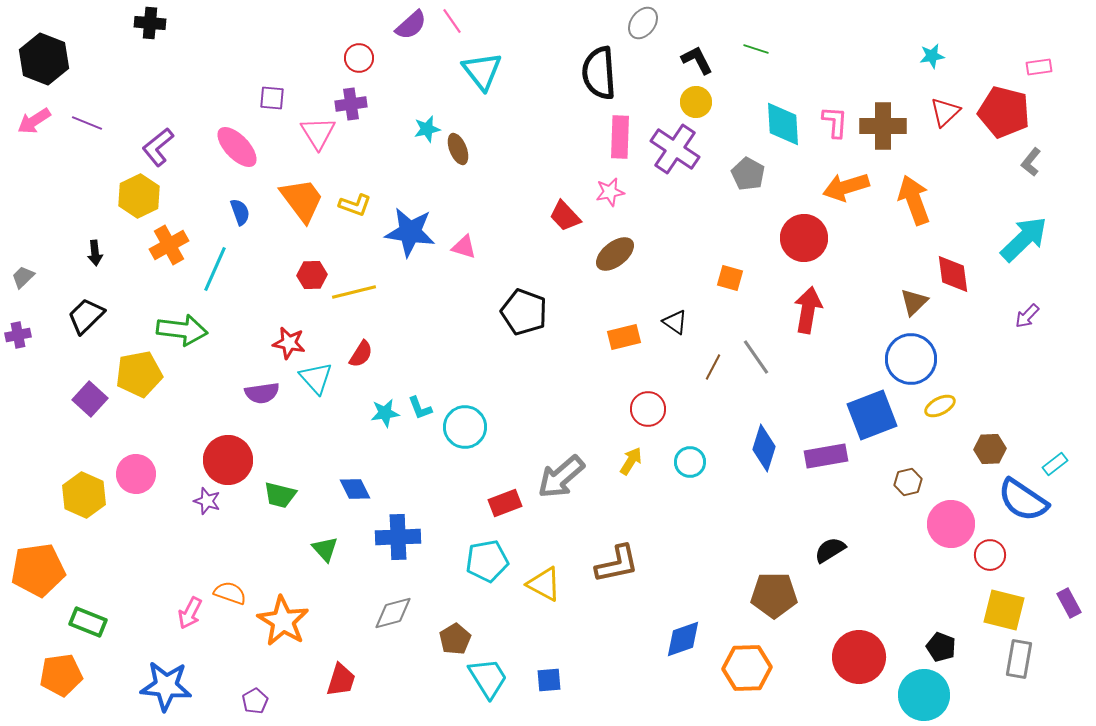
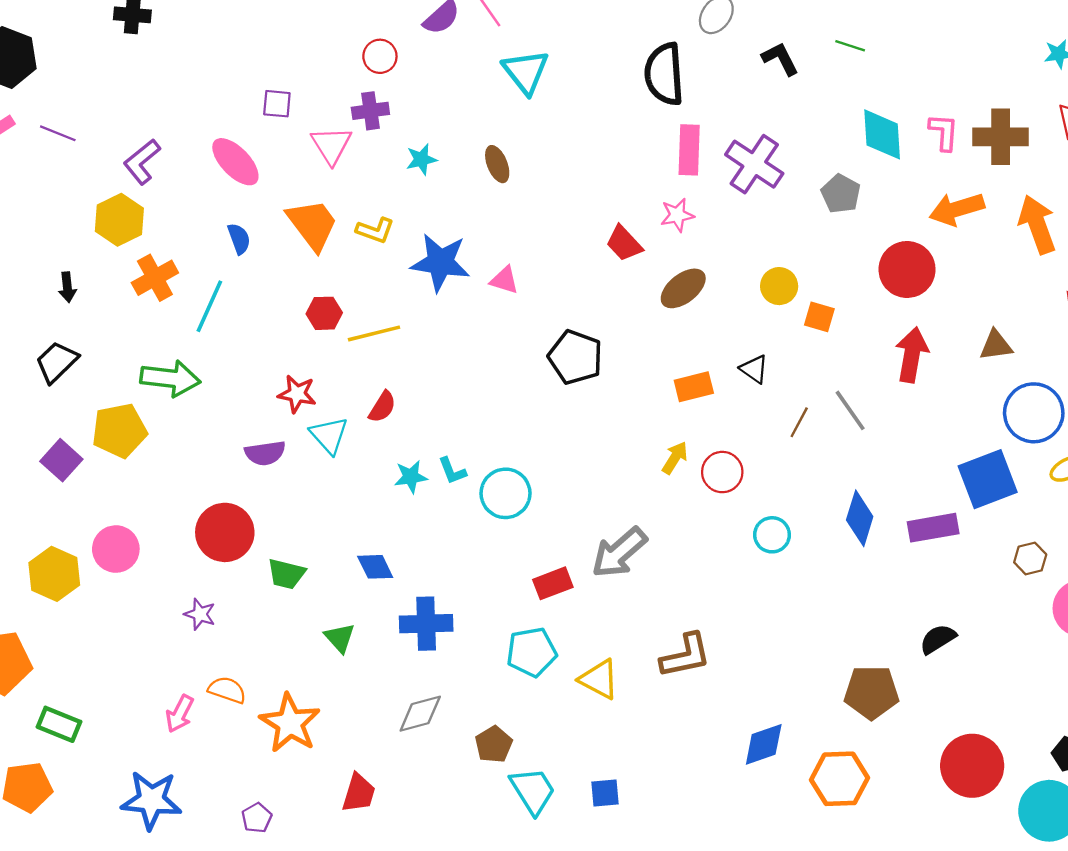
yellow circle: (696, 102) -> (779, 286), moved
cyan star: (427, 129) -> (421, 159), moved
brown triangle: (914, 302) -> (996, 345), moved, turned 36
yellow arrow: (631, 461) -> (675, 458), moved
purple star: (207, 501) -> (200, 614), moved

